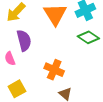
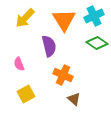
purple semicircle: (24, 40) -> (49, 46), moved

